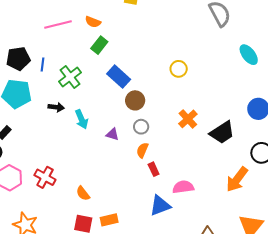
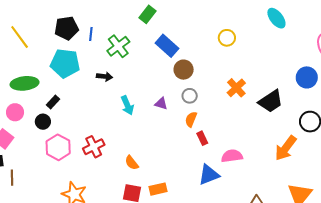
cyan ellipse: (249, 55) -> (276, 18), moved
cyan arrow: (82, 119) -> (127, 105), moved
red cross: (45, 177) -> (94, 147), turned 35

